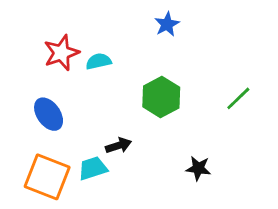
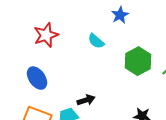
cyan semicircle: (98, 61) -> (96, 41), moved, turned -126
green hexagon: (161, 97) -> (138, 61), moved

